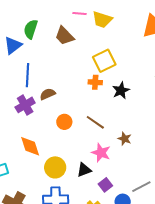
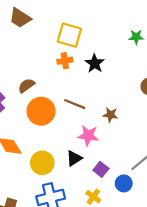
yellow square: (104, 61) -> (69, 35), turned -35
brown semicircle: (48, 94) -> (26, 86), moved
orange circle: (64, 122) -> (41, 111), size x1.6

